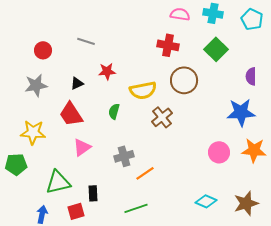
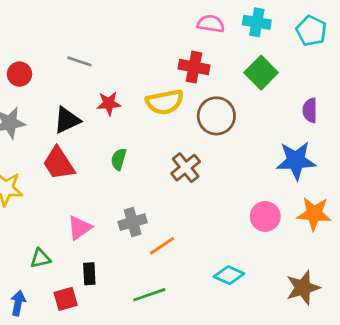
black triangle: (77, 83) -> (67, 120), size x1.5
yellow semicircle: (143, 90) -> (165, 102), moved
pink triangle: (82, 147) -> (80, 228), moved
green triangle: (58, 182) -> (40, 258), size x0.6
cyan diamond: (206, 201) -> (229, 275), moved

